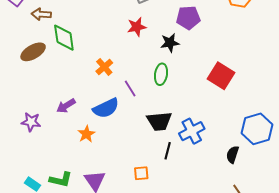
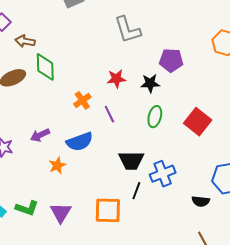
red star: (137, 27) -> (116, 79), moved
green ellipse: (161, 74) -> (155, 117), moved
purple line: (130, 88) -> (109, 114), moved
black semicircle: (232, 154) -> (201, 201), turned -108
orange square: (141, 173) -> (108, 210), size x1.8

